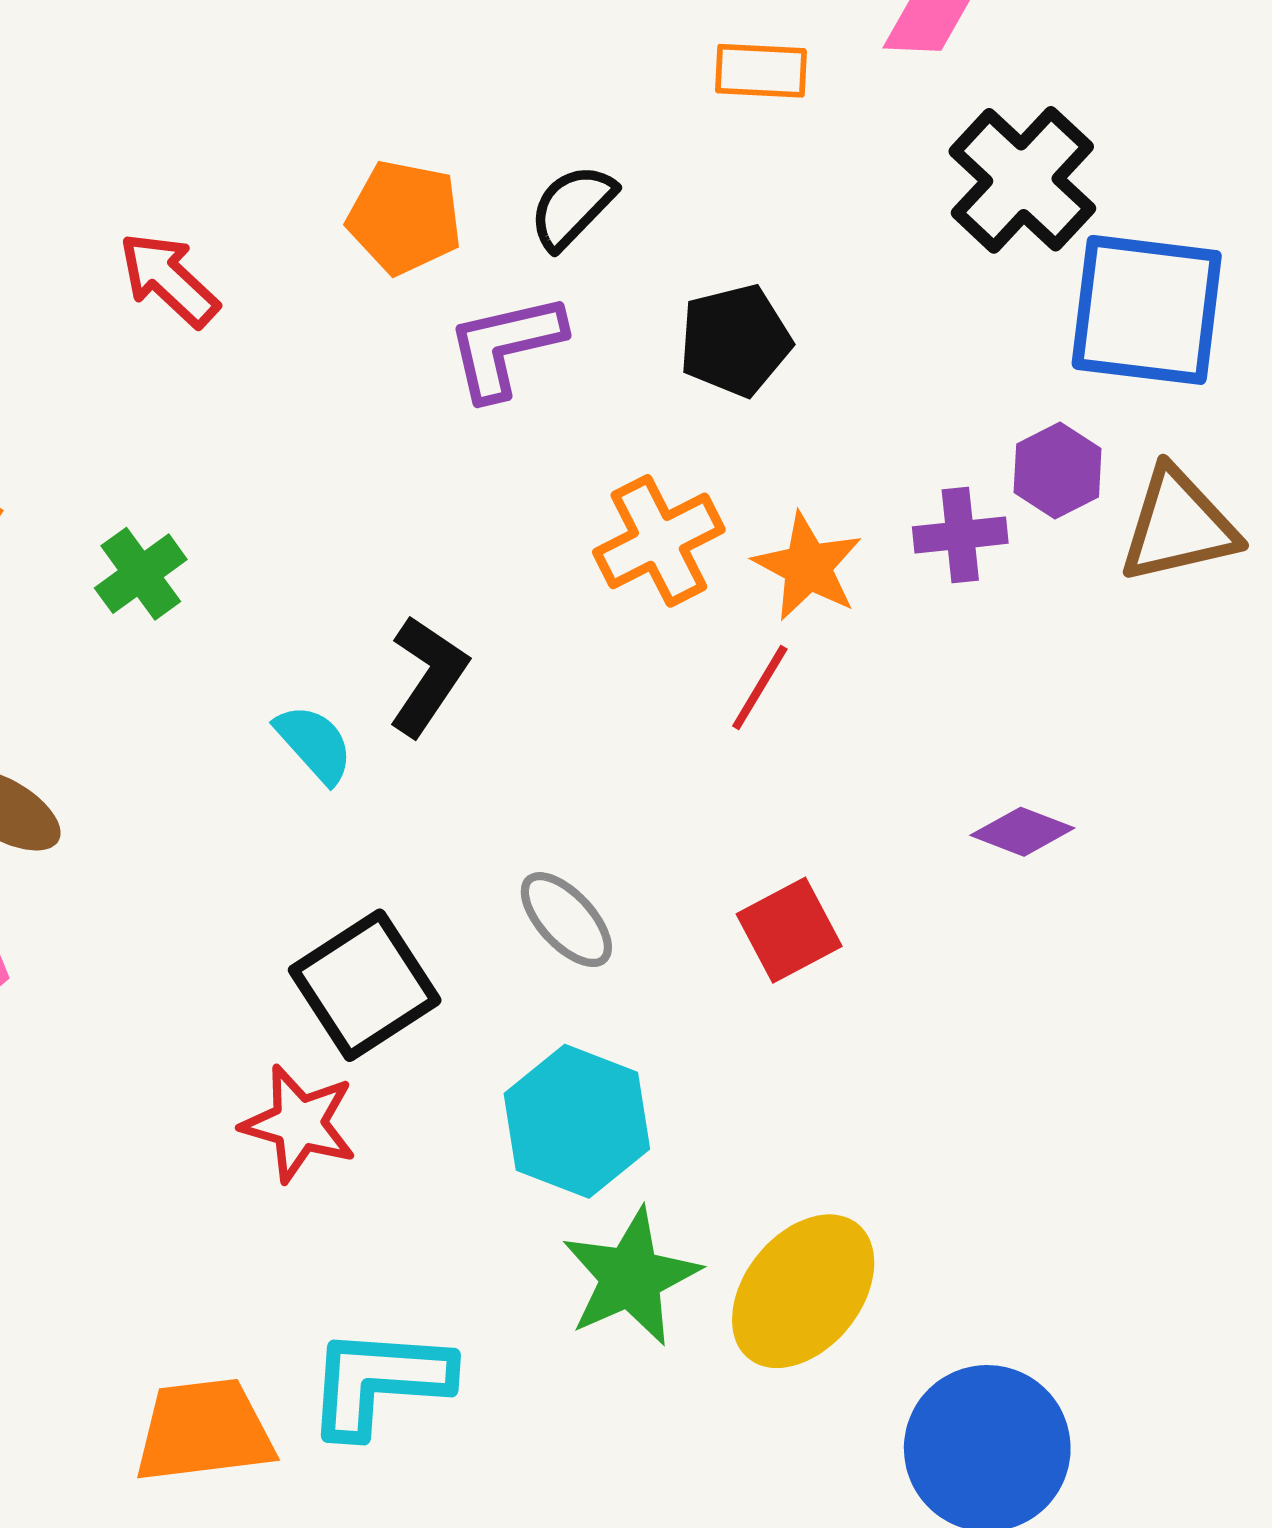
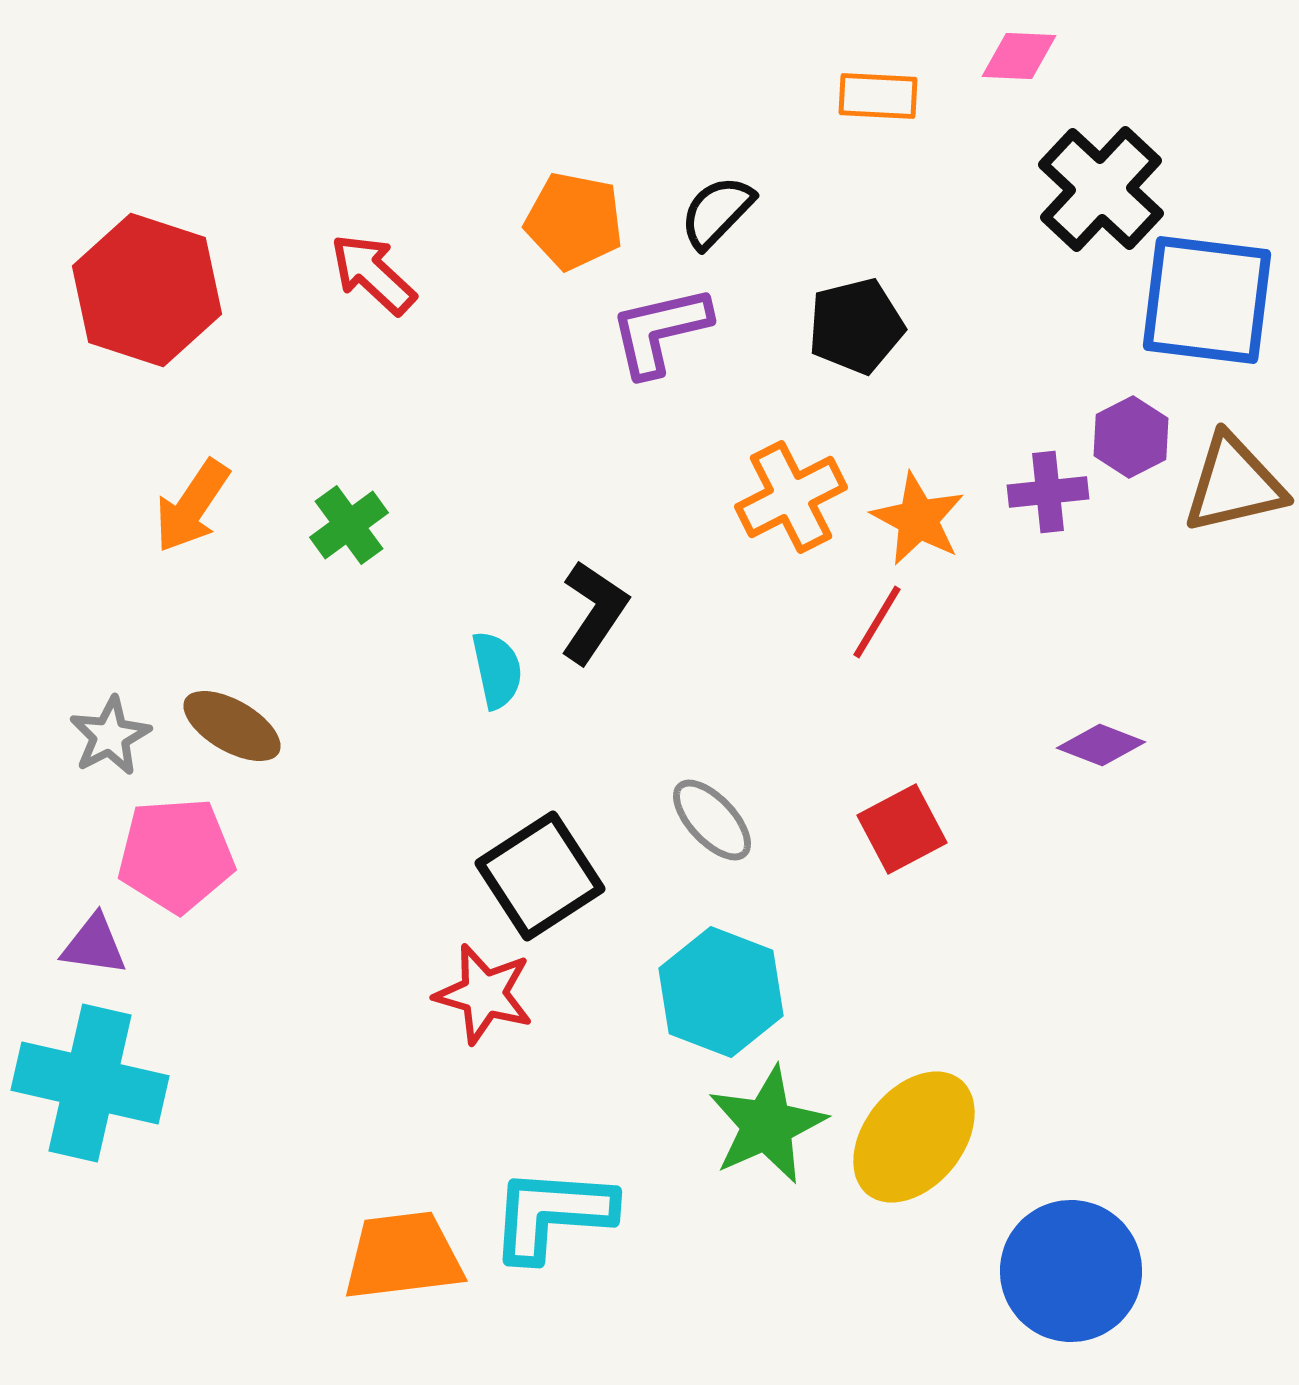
cyan semicircle: (314, 744) -> (497, 670), turned 30

